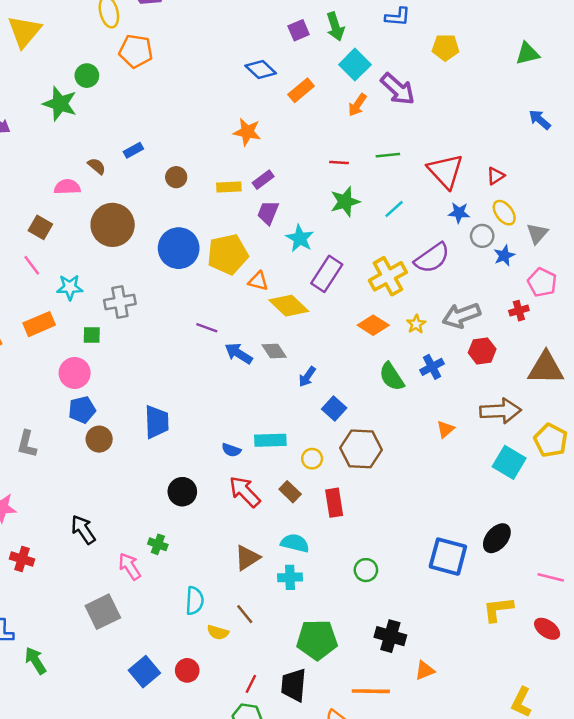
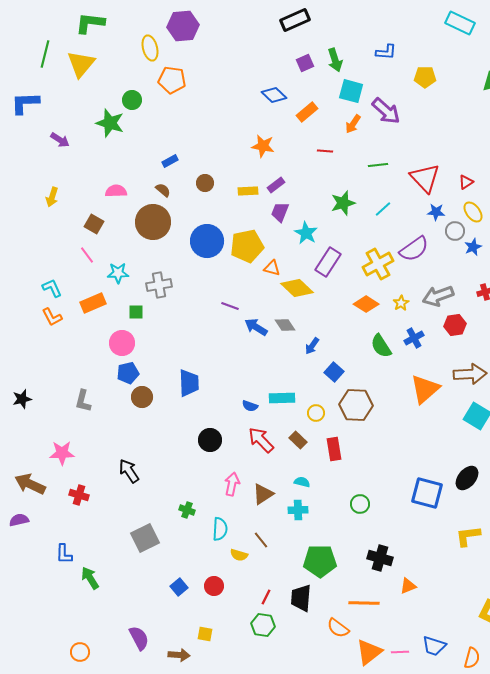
cyan square: (355, 65) -> (351, 91), turned -30
red line: (339, 162) -> (325, 151), moved
brown semicircle: (97, 166) -> (163, 190), moved
orange triangle: (445, 429) -> (425, 389), size x2.0
cyan semicircle: (295, 543) -> (302, 482), size x0.7
green cross: (158, 544) -> (187, 510), moved
pink arrow: (130, 566) -> (232, 484), moved, turned 45
blue square: (144, 672) -> (179, 587), size x0.7

